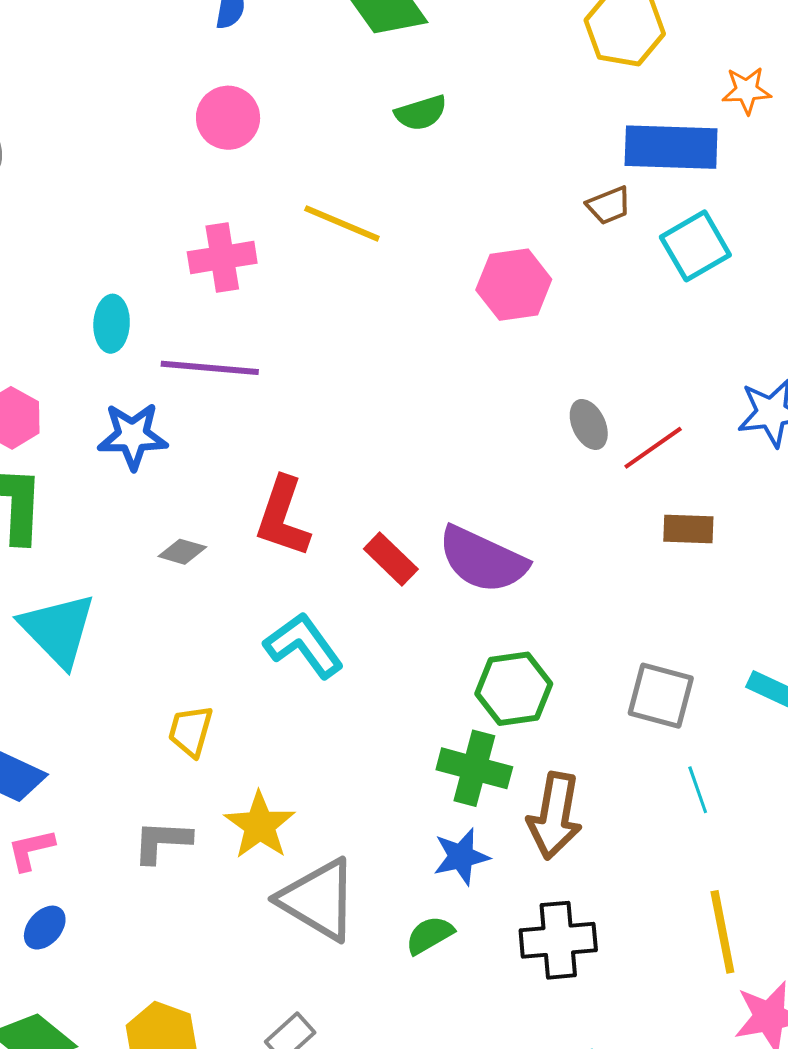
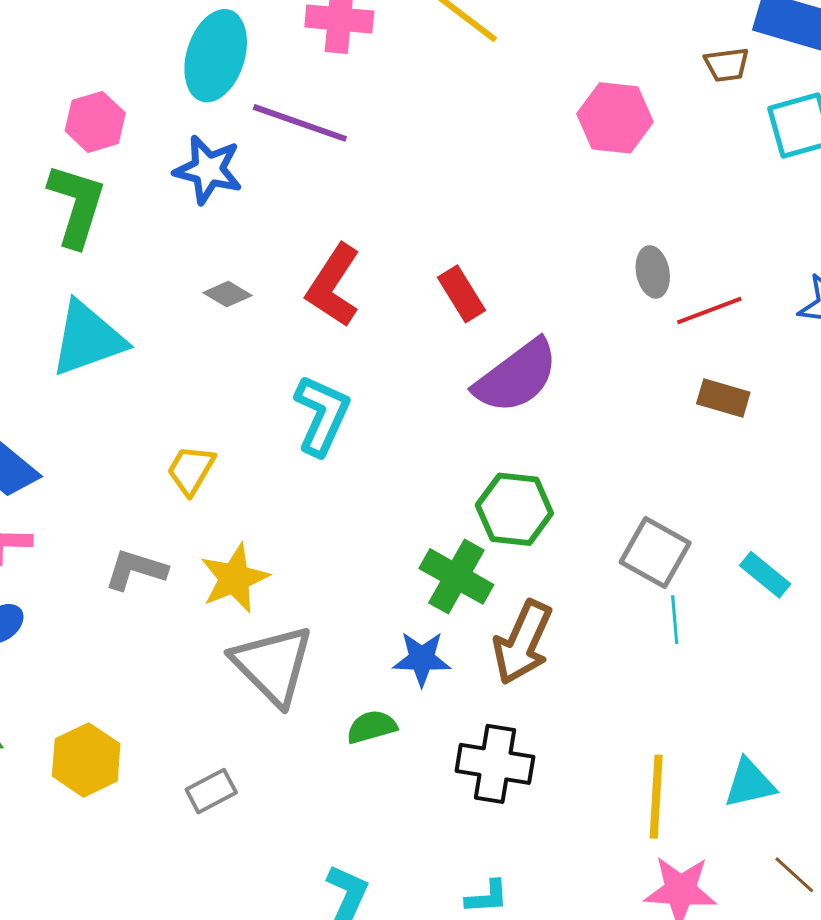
cyan ellipse: (112, 324) -> (216, 56), size x1.6
red rectangle: (391, 559) -> (461, 294), moved
purple semicircle: (483, 560) -> (516, 376), turned -76
cyan triangle: (58, 630) -> (88, 339), turned 40
cyan L-shape: (304, 645) -> (322, 415), turned 46
cyan line: (698, 790) -> (675, 620), moved

